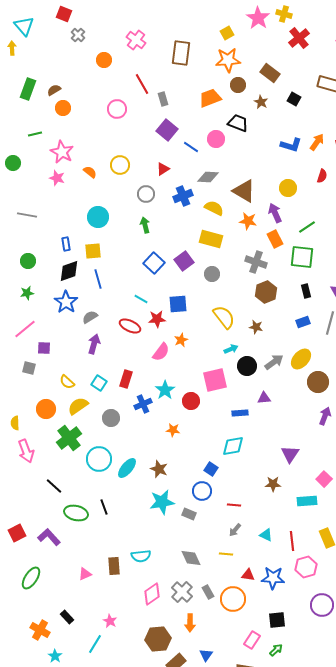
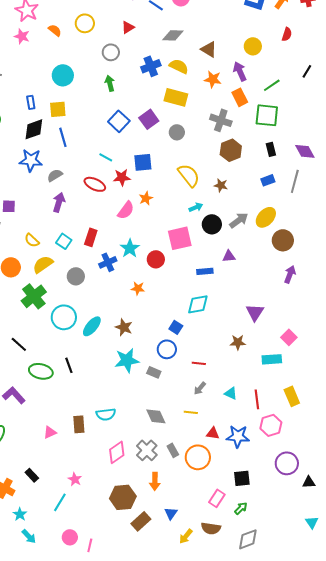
brown triangle: (244, 191) -> (209, 49), size x0.7
blue cross: (183, 196) -> (151, 66), moved
blue star: (66, 302) -> (31, 160), turned -30

